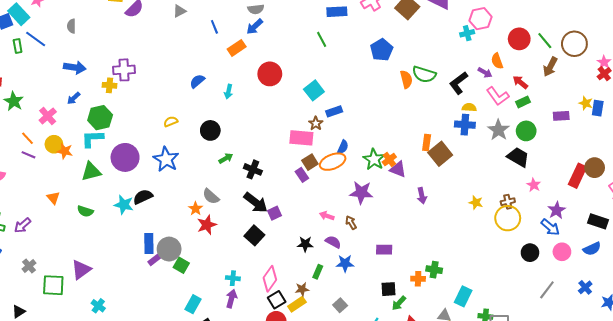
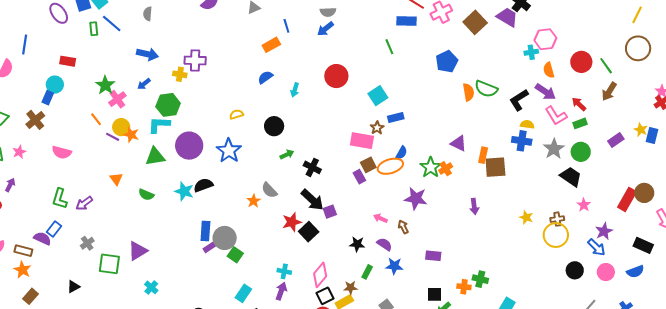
brown circle: (574, 44) -> (638, 48), moved
orange rectangle: (237, 48) -> (271, 45), moved
orange semicircle: (497, 61) -> (549, 70), moved
purple arrow: (485, 72) -> (545, 92), size x1.5
green star: (14, 101) -> (105, 85), moved
purple rectangle: (561, 116) -> (616, 140), turned -35
brown square: (440, 154) -> (495, 167), turned 30
purple line: (29, 155) -> (113, 137), moved
purple triangle: (398, 169) -> (459, 143), moved
red star: (207, 225) -> (292, 222), moved

